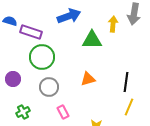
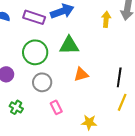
purple rectangle: (31, 32) -> (34, 17), moved
green triangle: (92, 40) -> (69, 45), moved
green cross: (23, 112) -> (16, 107), turned -32

